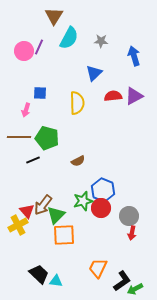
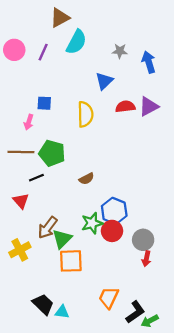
brown triangle: (54, 16) -> (60, 18), turned 30
gray star: (101, 41) -> (120, 51), moved
pink circle: (24, 51) -> (14, 50), moved
red triangle: (27, 211) -> (21, 201), moved

